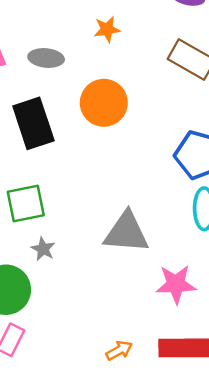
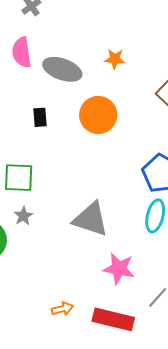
gray ellipse: (46, 58) -> (62, 69), size x1.4
black rectangle: (33, 123) -> (40, 117), size x0.5

